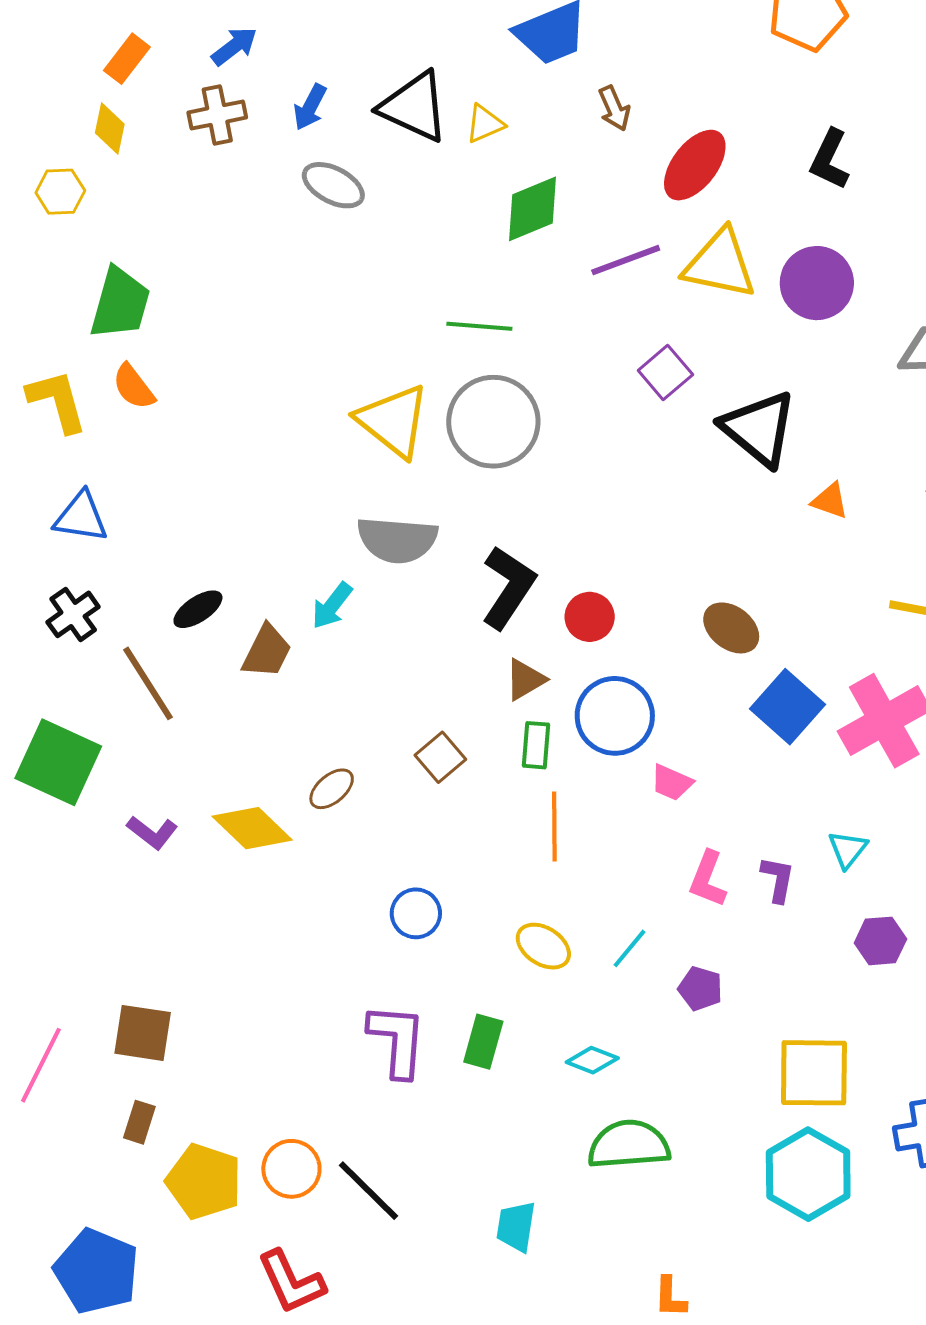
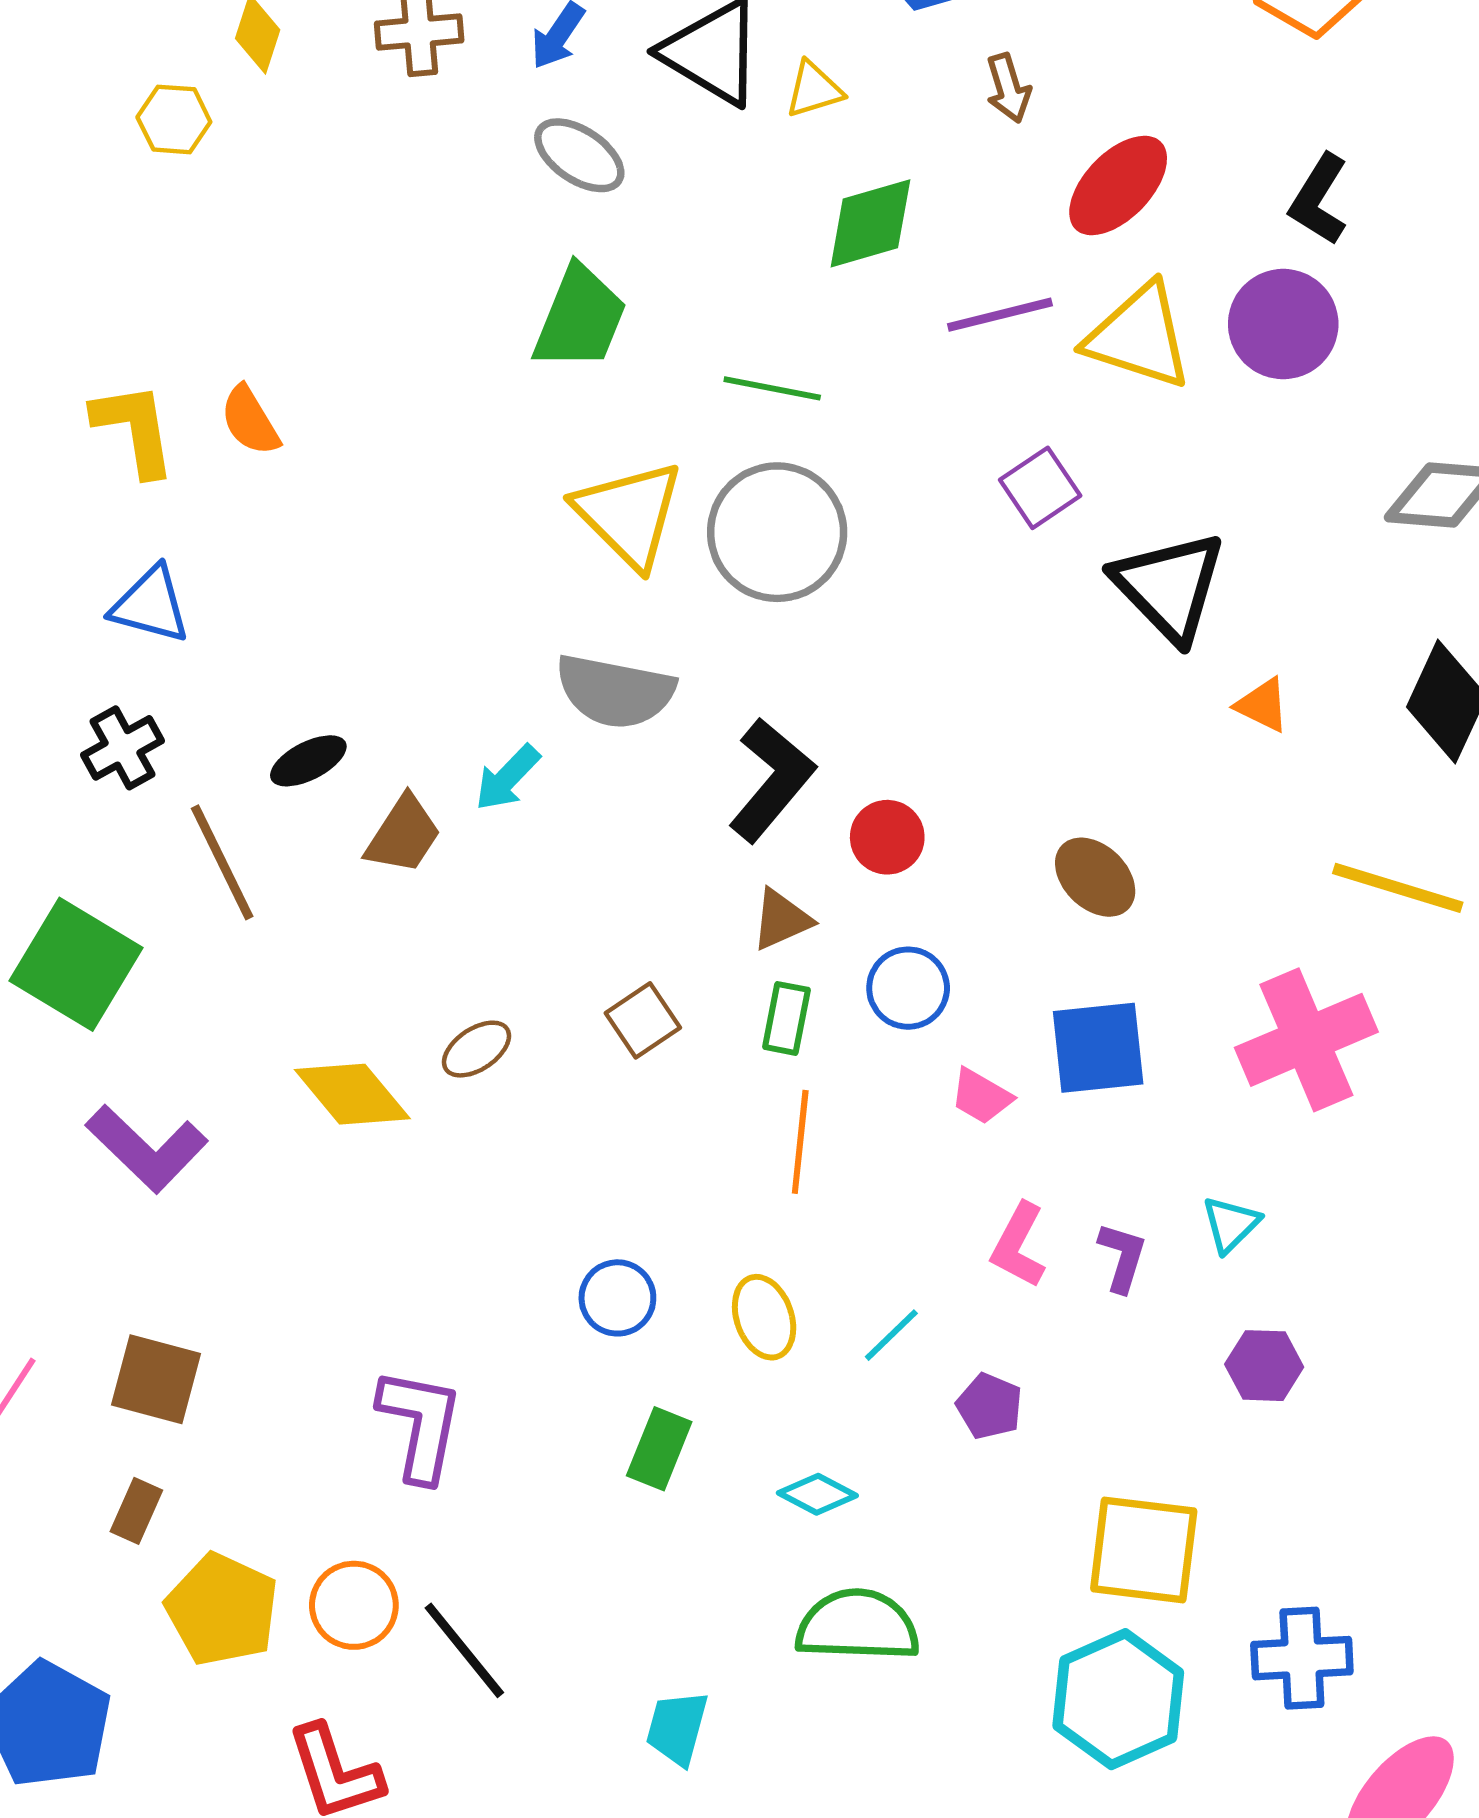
purple circle: (817, 283) -> (1283, 324), moved
green trapezoid: (120, 303) -> (580, 318), moved
blue square: (788, 707) -> (1098, 1048), moved, turned 36
blue circle: (615, 716) -> (908, 988), size x0.7
purple L-shape: (152, 832) -> (147, 1149), moved, size x1.6
blue circle: (416, 913) -> (617, 1298), moved
yellow ellipse: (543, 946) -> (764, 1317), turned 32
purple L-shape: (397, 1040) -> (420, 1425), moved

